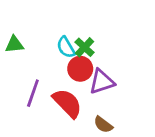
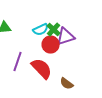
cyan semicircle: (66, 47) -> (41, 30), turned -84
purple triangle: (102, 82) -> (66, 36), moved

